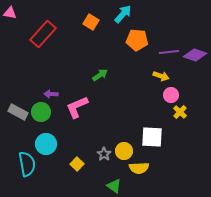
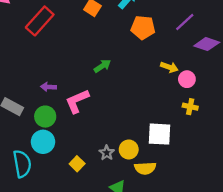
purple line: (169, 52) -> (185, 22), moved, turned -36
pink circle: (171, 95) -> (187, 79), moved
green circle: (41, 112) -> (45, 117), moved
yellow cross: (180, 112) -> (190, 107), turned -32

